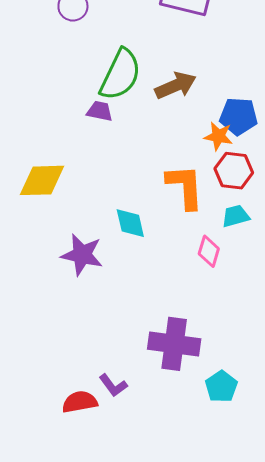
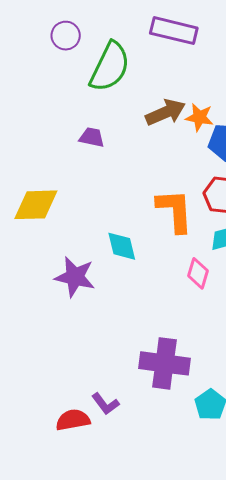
green semicircle: (120, 75) -> (110, 67), moved
orange star: (218, 136) -> (199, 117), moved

